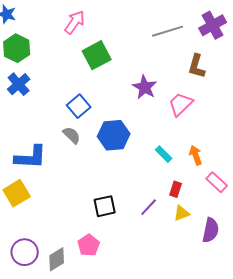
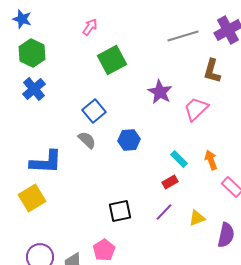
pink arrow: (75, 22) -> (90, 27), size x0.7
blue hexagon: (114, 135) -> (129, 140), size x0.7
red rectangle: (176, 189) -> (170, 182), moved, turned 42

